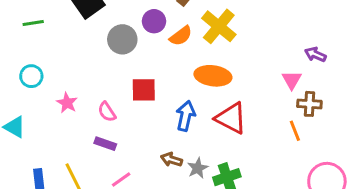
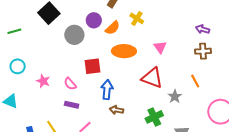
yellow cross: (219, 26) -> (137, 18), size x0.6
orange ellipse: (213, 76) -> (124, 51), moved
pink triangle: (292, 80) -> (160, 47), moved
brown cross: (309, 104) -> (203, 51), moved
blue arrow: (186, 116) -> (107, 90), moved
gray star: (198, 168) -> (175, 96), moved

